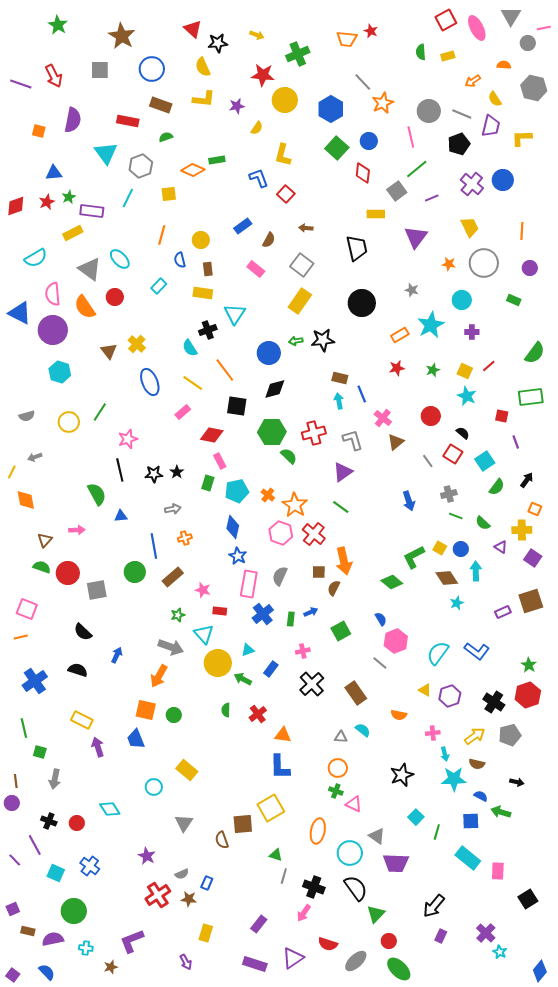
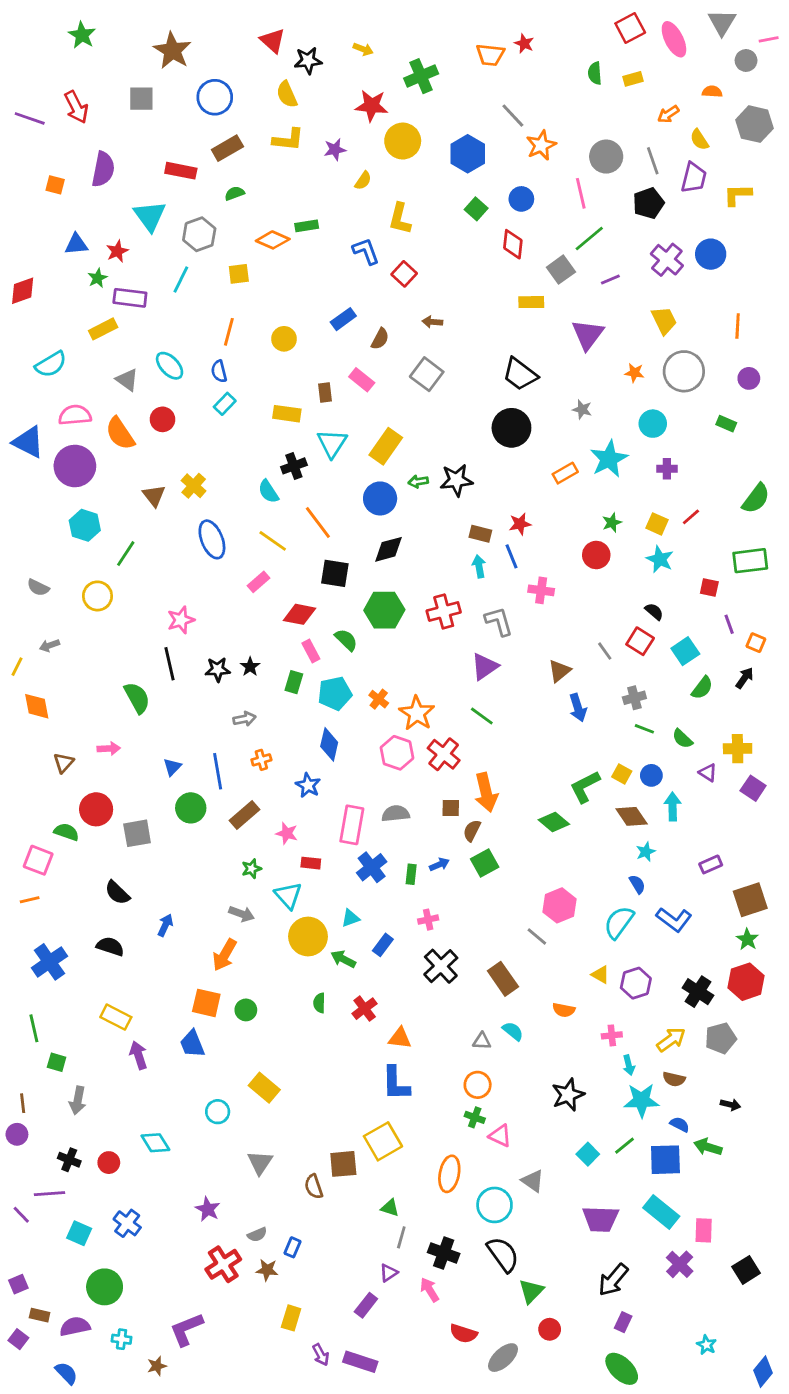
brown rectangle: (161, 105) -> (227, 148), turned -50
gray line: (462, 114) -> (653, 161), turned 48
green square: (337, 148) -> (476, 209), size x0.7
red star: (47, 202) -> (117, 251), moved
black trapezoid: (357, 248) -> (520, 374), moved, turned 140
blue semicircle: (180, 260) -> (219, 371), moved
gray triangle: (90, 269) -> (127, 380), size x0.7
brown rectangle: (208, 269) -> (325, 393), moved
pink semicircle: (53, 294) -> (75, 415), turned 90
yellow rectangle: (300, 301) -> (386, 446), moved
red star: (397, 368) -> (520, 524), moved
green line: (100, 412) -> (126, 554), moved
gray semicircle: (27, 416) -> (38, 588), turned 42
red circle: (431, 416) -> (596, 555), moved
pink cross: (383, 418) -> (541, 590), turned -30
brown triangle: (396, 442) -> (560, 671), moved
green semicircle: (289, 456) -> (346, 640), moved
orange square: (535, 509) -> (756, 643), moved
blue triangle: (121, 516) -> (172, 767), moved, turned -40
blue star: (238, 556) -> (308, 785), moved
green semicircle: (42, 567) -> (66, 832), moved
gray semicircle: (280, 576) -> (396, 814), turned 60
brown square: (531, 601) -> (750, 900), moved
blue semicircle: (381, 619) -> (637, 884), moved
green square: (341, 631) -> (485, 863), moved
gray arrow: (171, 647) -> (242, 914), size x0.7
blue square: (471, 821) -> (665, 1160), size x1.4
green line: (437, 832) -> (625, 1146), moved, turned 35
purple line: (35, 845) -> (49, 1194), turned -65
purple trapezoid: (396, 863) -> (600, 1219), moved
pink arrow: (304, 913) -> (430, 1290), turned 114
purple cross: (486, 933) -> (680, 1264), moved
purple triangle: (293, 958) -> (389, 1273), moved, size x0.6
purple arrow: (186, 962) -> (321, 1355), moved
green ellipse: (399, 969) -> (622, 1369), moved
purple square: (13, 975) -> (18, 1339), moved

